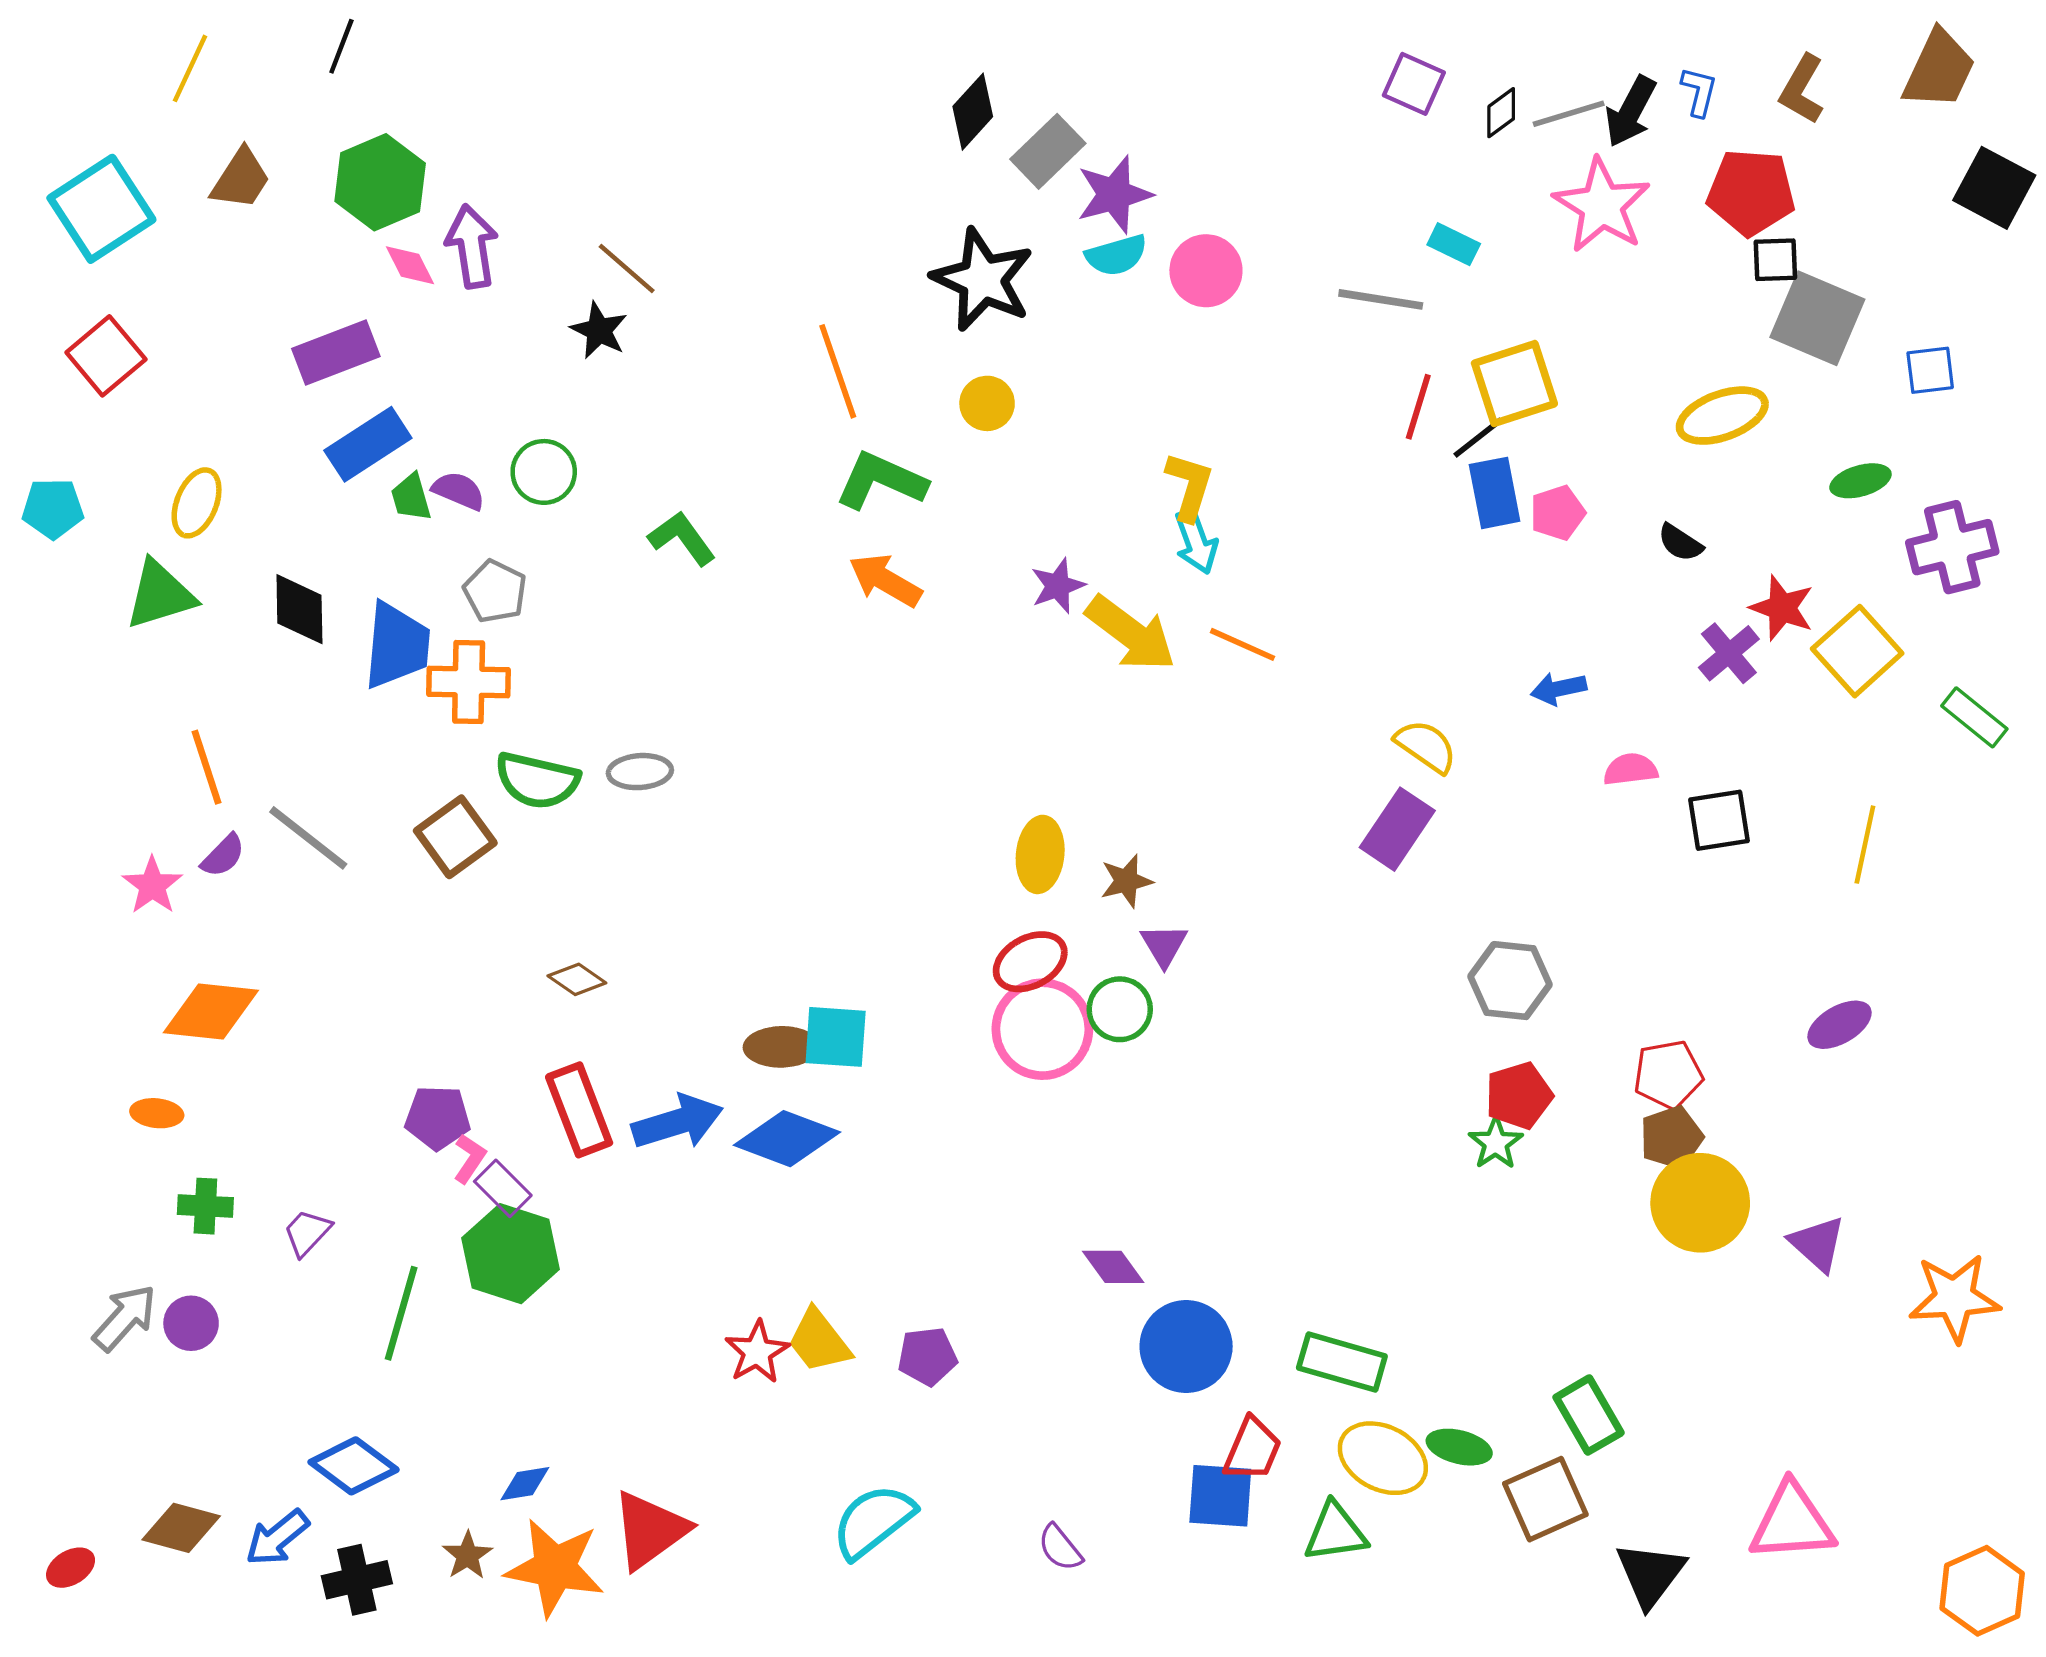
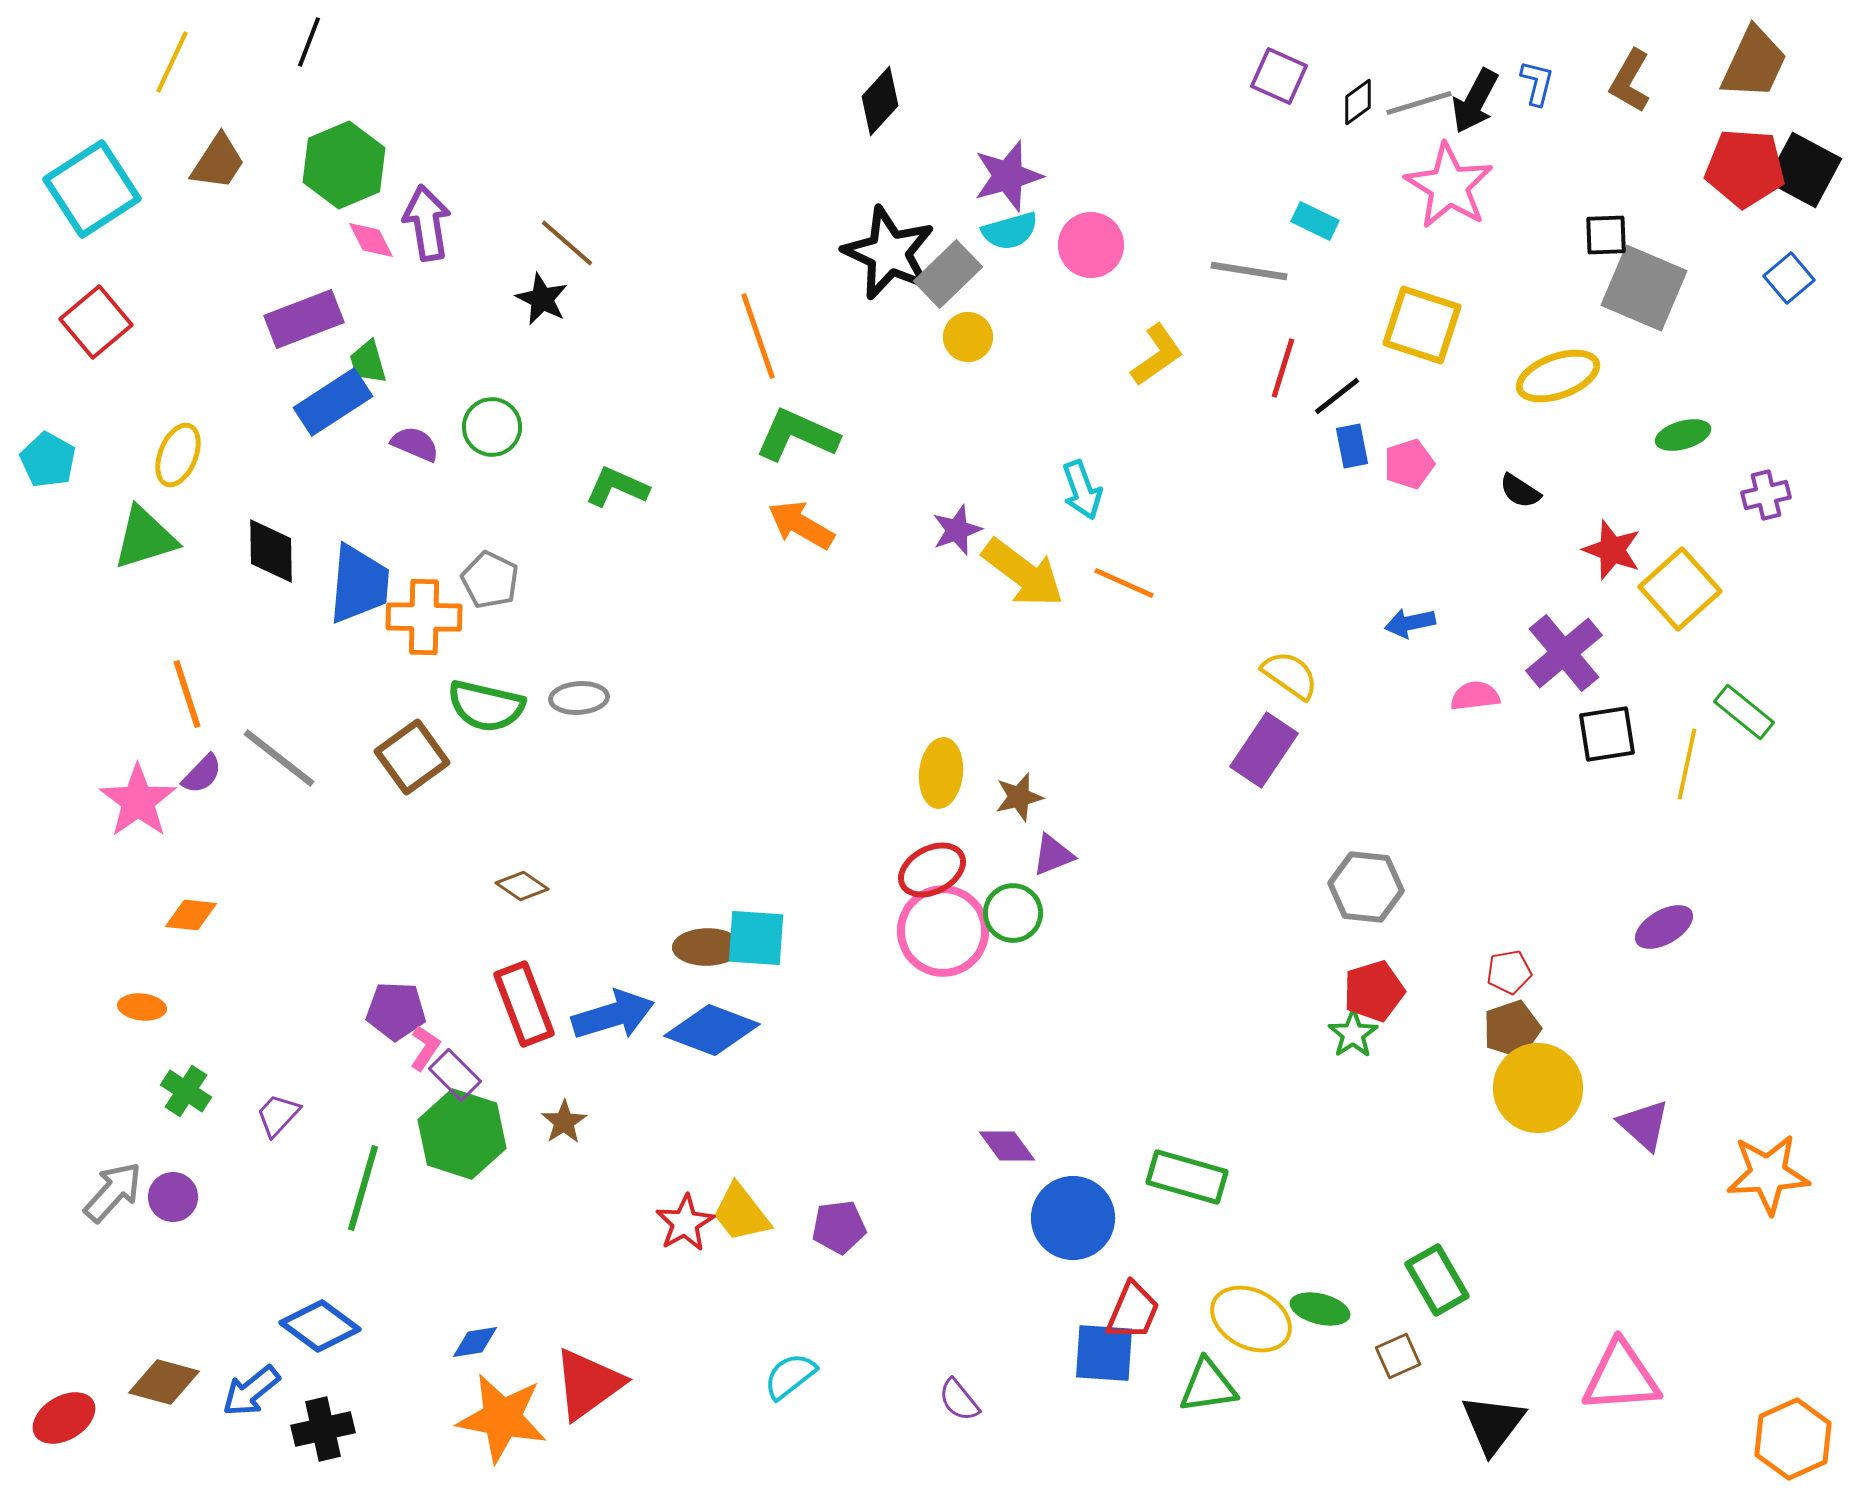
gray rectangle: (1048, 151) -> (948, 274), moved
red pentagon: (1751, 192) -> (1745, 168), moved
blue square: (1930, 370) -> (1789, 278), moved, turned -33
yellow square: (1514, 383) -> (1422, 325), moved, turned 36
yellow circle: (987, 403) -> (968, 337), moved
yellow L-shape: (1189, 486) -> (1157, 355), moved, turned 38
blue rectangle: (1495, 493) -> (1352, 446), size x0.7
green trapezoid: (411, 497) -> (368, 362), moved
cyan pentagon: (53, 508) -> (48, 460), turned 30
green L-shape: (682, 538) -> (617, 487), turned -30
purple cross: (1952, 547) -> (1766, 495), size x0.6
gray pentagon: (495, 591) -> (490, 580), moved
purple cross: (1729, 653) -> (1564, 653), moved, size x1.4
green rectangle: (1974, 717) -> (1744, 712), moved
black square: (1719, 820) -> (1607, 734), moved
pink star: (152, 885) -> (138, 801), size x1.4
purple triangle: (1164, 945) -> (1053, 855), turned 39
orange diamond: (211, 1011) -> (191, 915), size x0.6
red pentagon: (1668, 1074) -> (1509, 972), size x0.7
green cross: (205, 1206) -> (186, 1091), turned 30
green rectangle: (1342, 1362) -> (1187, 1177), moved
brown square: (1545, 1499) -> (1398, 1356), size x0.6
cyan semicircle: (873, 1521) -> (790, 1376), size x0.7
brown star: (467, 1555) -> (564, 1122), moved
red ellipse: (71, 1568) -> (64, 1418), size x1.4

